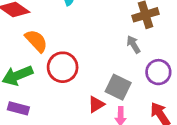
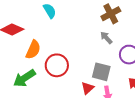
orange semicircle: (36, 41) -> (33, 50), turned 78

